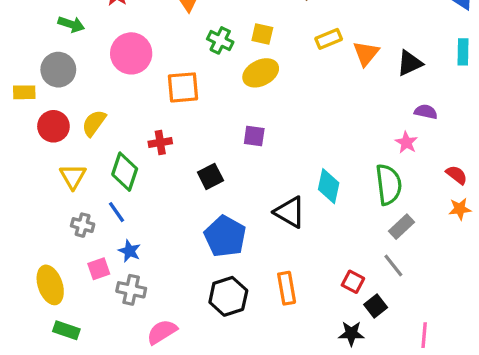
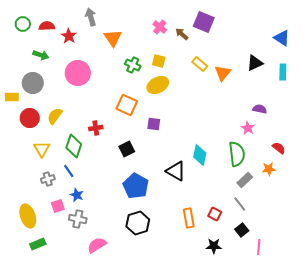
yellow rectangle: (329, 39) -> (200, 64), turned 63
black triangle: (410, 63) -> (255, 63), moved
orange square: (183, 87) -> (127, 105), moved, turned 30
orange star: (460, 209) -> (269, 169), moved
gray cross: (83, 225) -> (48, 179), turned -32
orange rectangle: (287, 288) -> (189, 218), moved
black square: (376, 306) -> (242, 230), moved
green rectangle: (66, 330) -> (38, 244), turned -42

